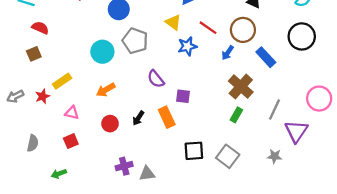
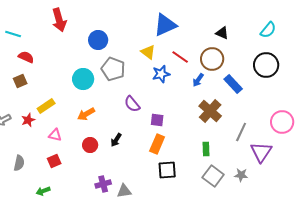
green rectangle: (236, 115) -> (206, 149), moved, turned -32
orange rectangle: (167, 117) -> (157, 144), moved, turned 48
gray square: (228, 156) -> (213, 176), moved

